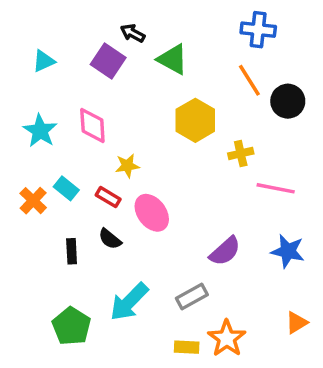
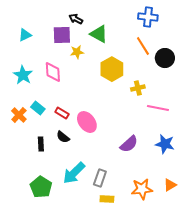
purple square: (108, 61) -> (62, 35), turned -36
yellow star: (127, 166) -> (77, 52), moved
gray rectangle: (192, 297) -> (100, 178), moved, turned -42
orange star: (227, 338) -> (142, 189), moved, turned 30

